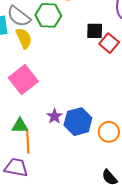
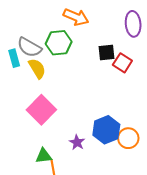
blue hexagon: (78, 122) -> (106, 130), moved
orange circle: (109, 132) -> (128, 138), moved

